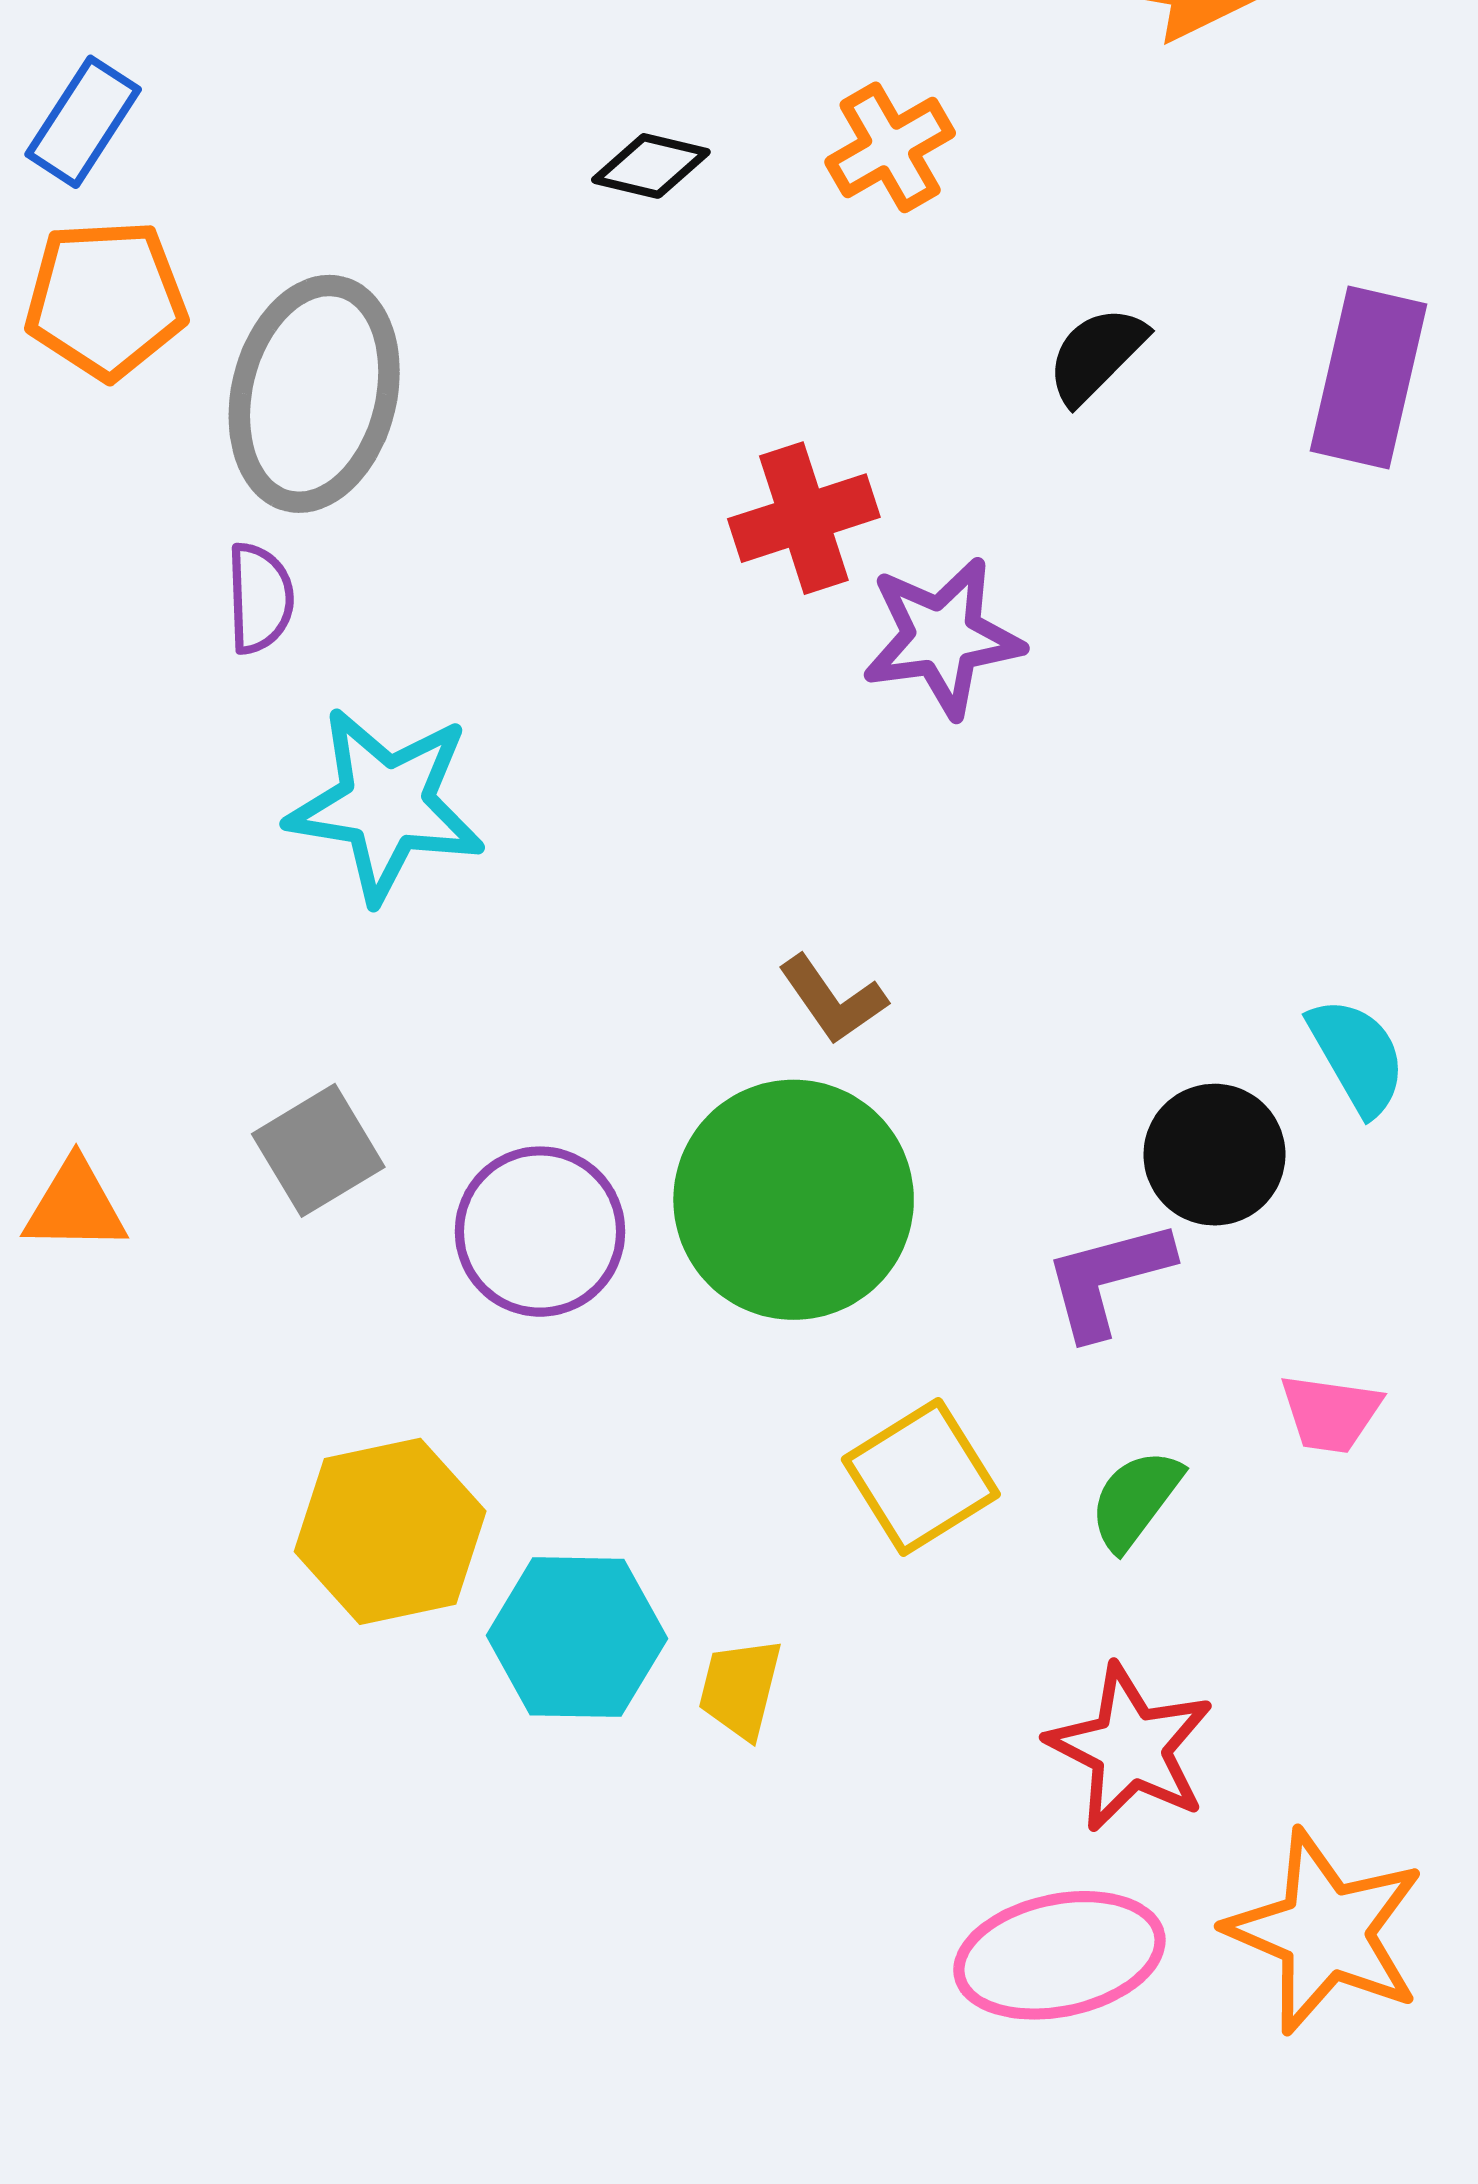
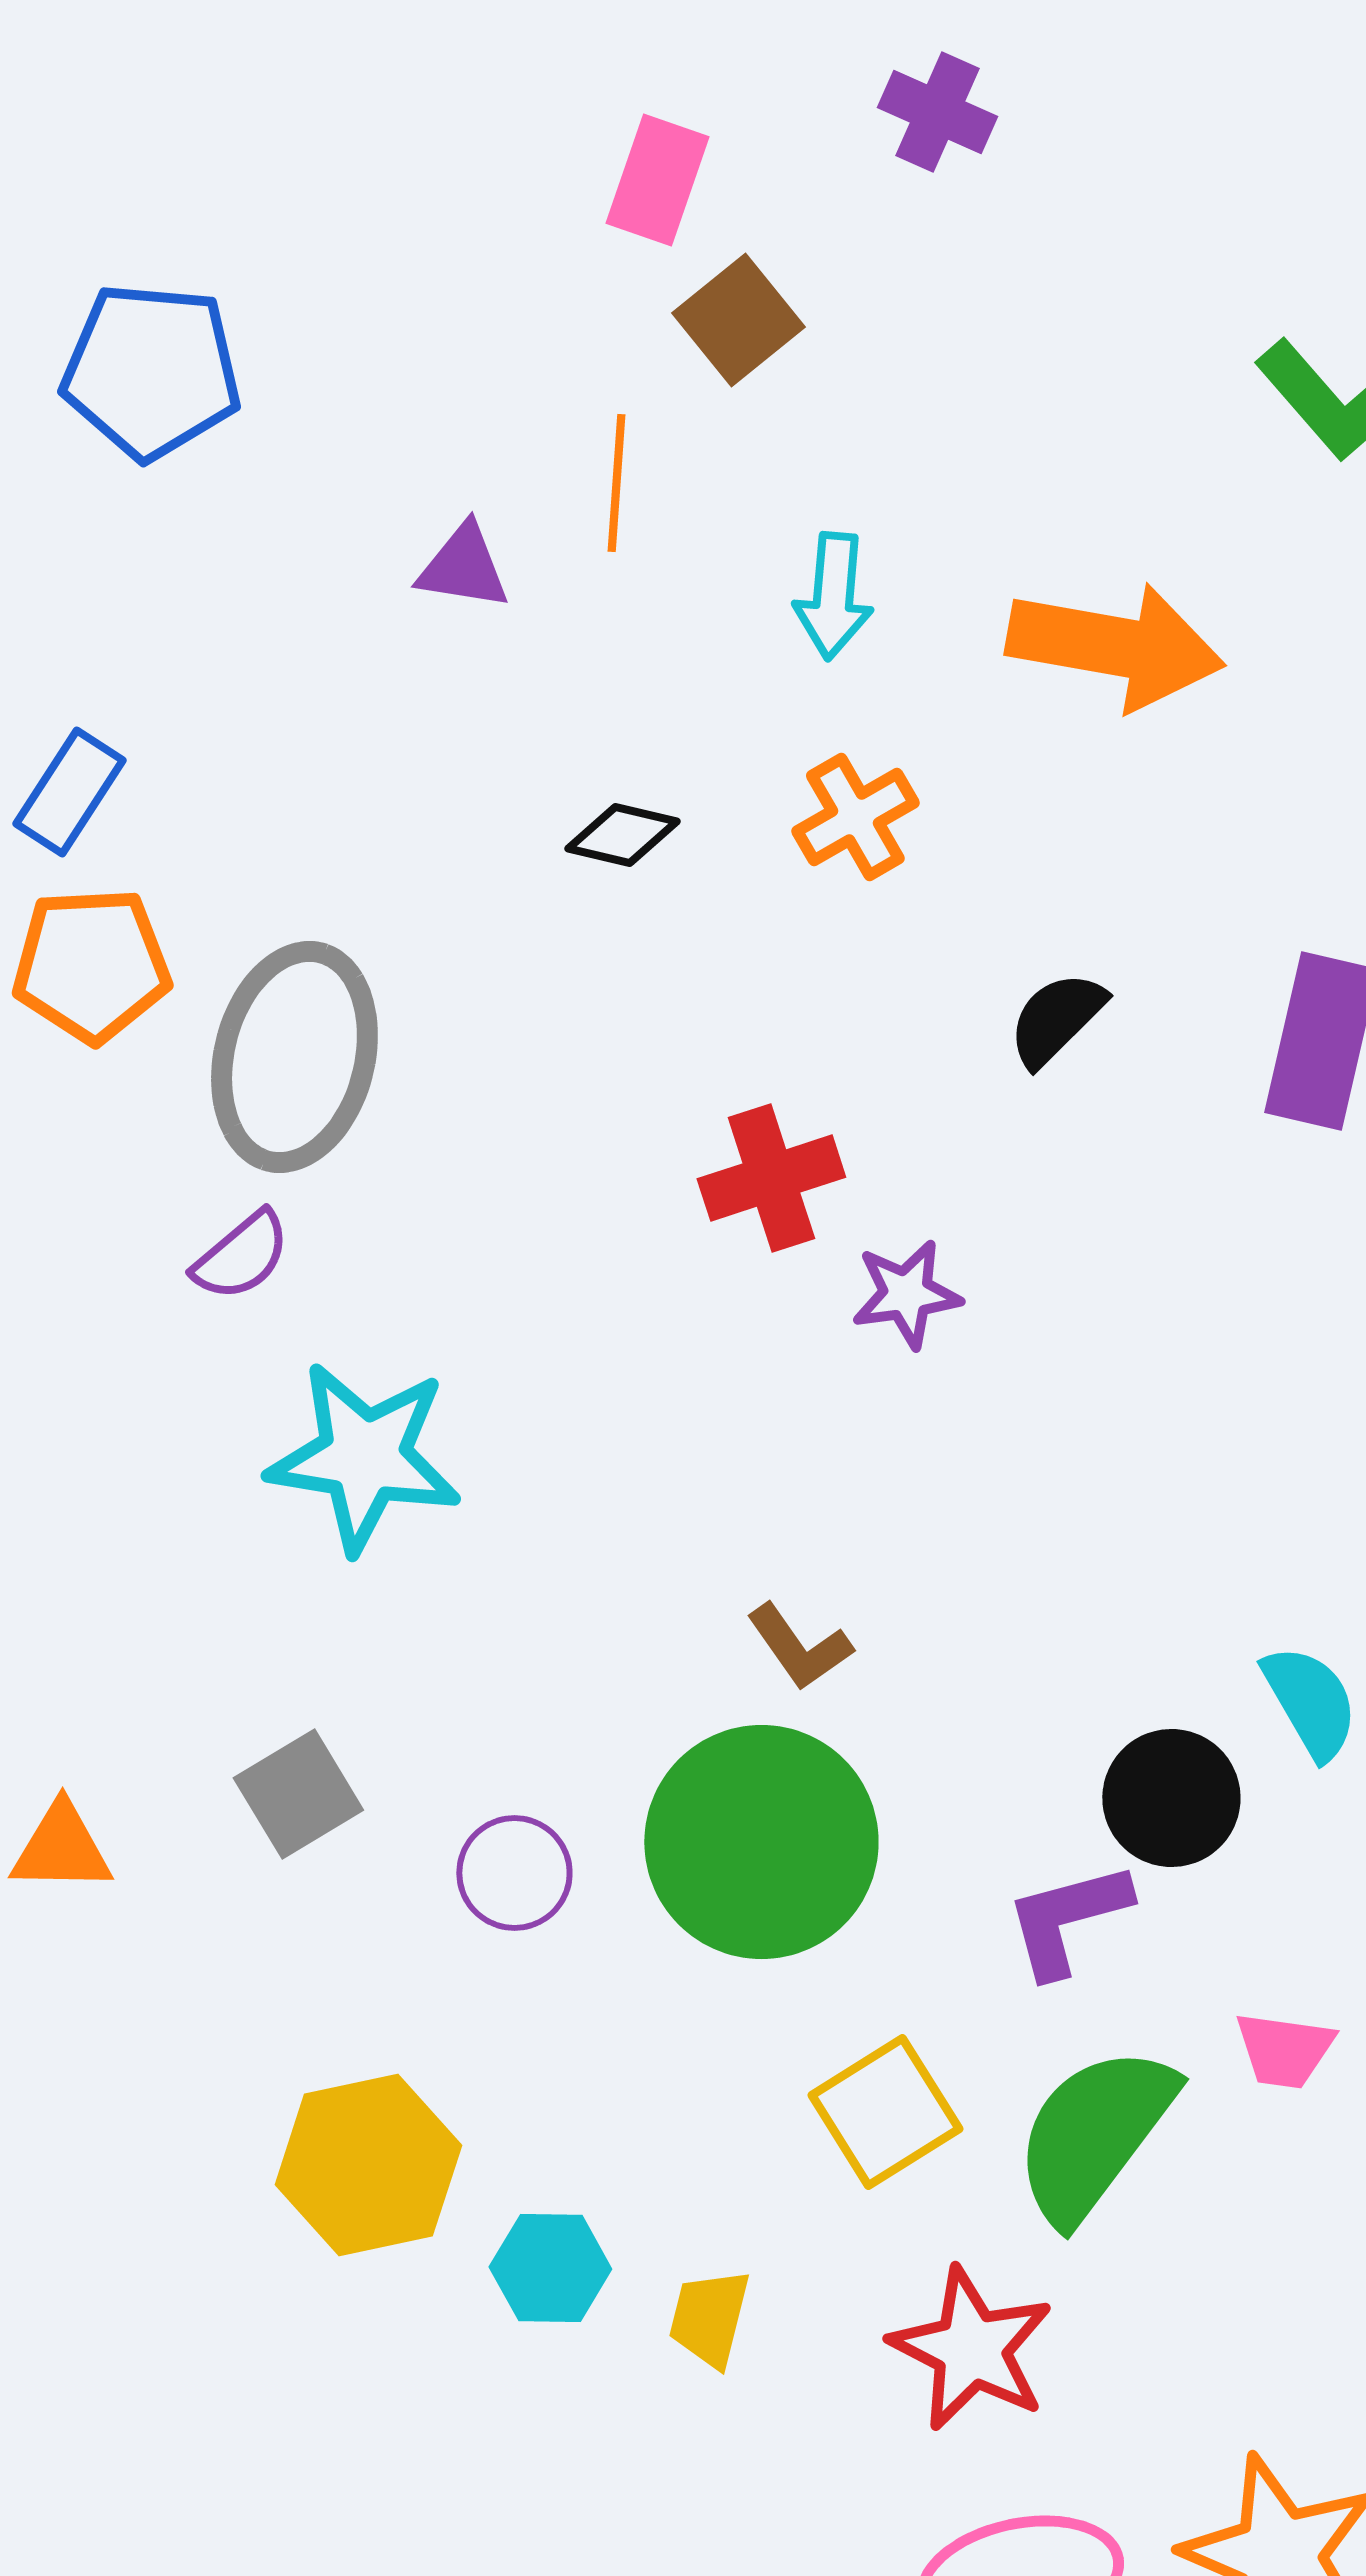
purple semicircle: (260, 598) -> (241, 1256), turned 52
purple star: (942, 637) -> (906, 1294), size x0.7
purple circle: (540, 1232) -> (514, 1873), size x0.7
green semicircle: (1135, 1500) -> (1094, 2134), size x1.8
cyan hexagon: (577, 1637) -> (550, 2268), size x0.7
red star: (1130, 1748) -> (971, 2349), moved

